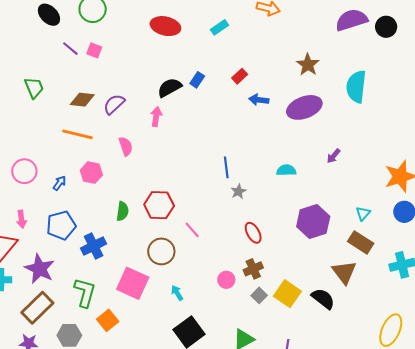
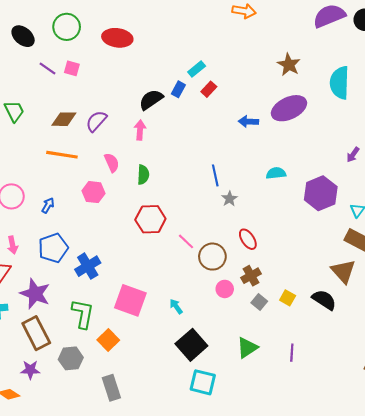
red ellipse: (165, 26) -> (117, 38), moved
cyan rectangle: (220, 27) -> (197, 69), moved
red rectangle: (240, 76) -> (209, 89), moved
blue arrow: (259, 100) -> (248, 122), moved
purple arrow: (334, 156) -> (353, 155), moved
pink hexagon: (91, 173) -> (94, 192), moved
green semicircle: (122, 211) -> (143, 175), moved
purple hexagon: (313, 222) -> (321, 193), moved
brown circle: (161, 251) -> (212, 257), moved
yellow square: (287, 294) -> (288, 298), size x0.6
brown rectangle: (37, 308) -> (36, 333), turned -68

